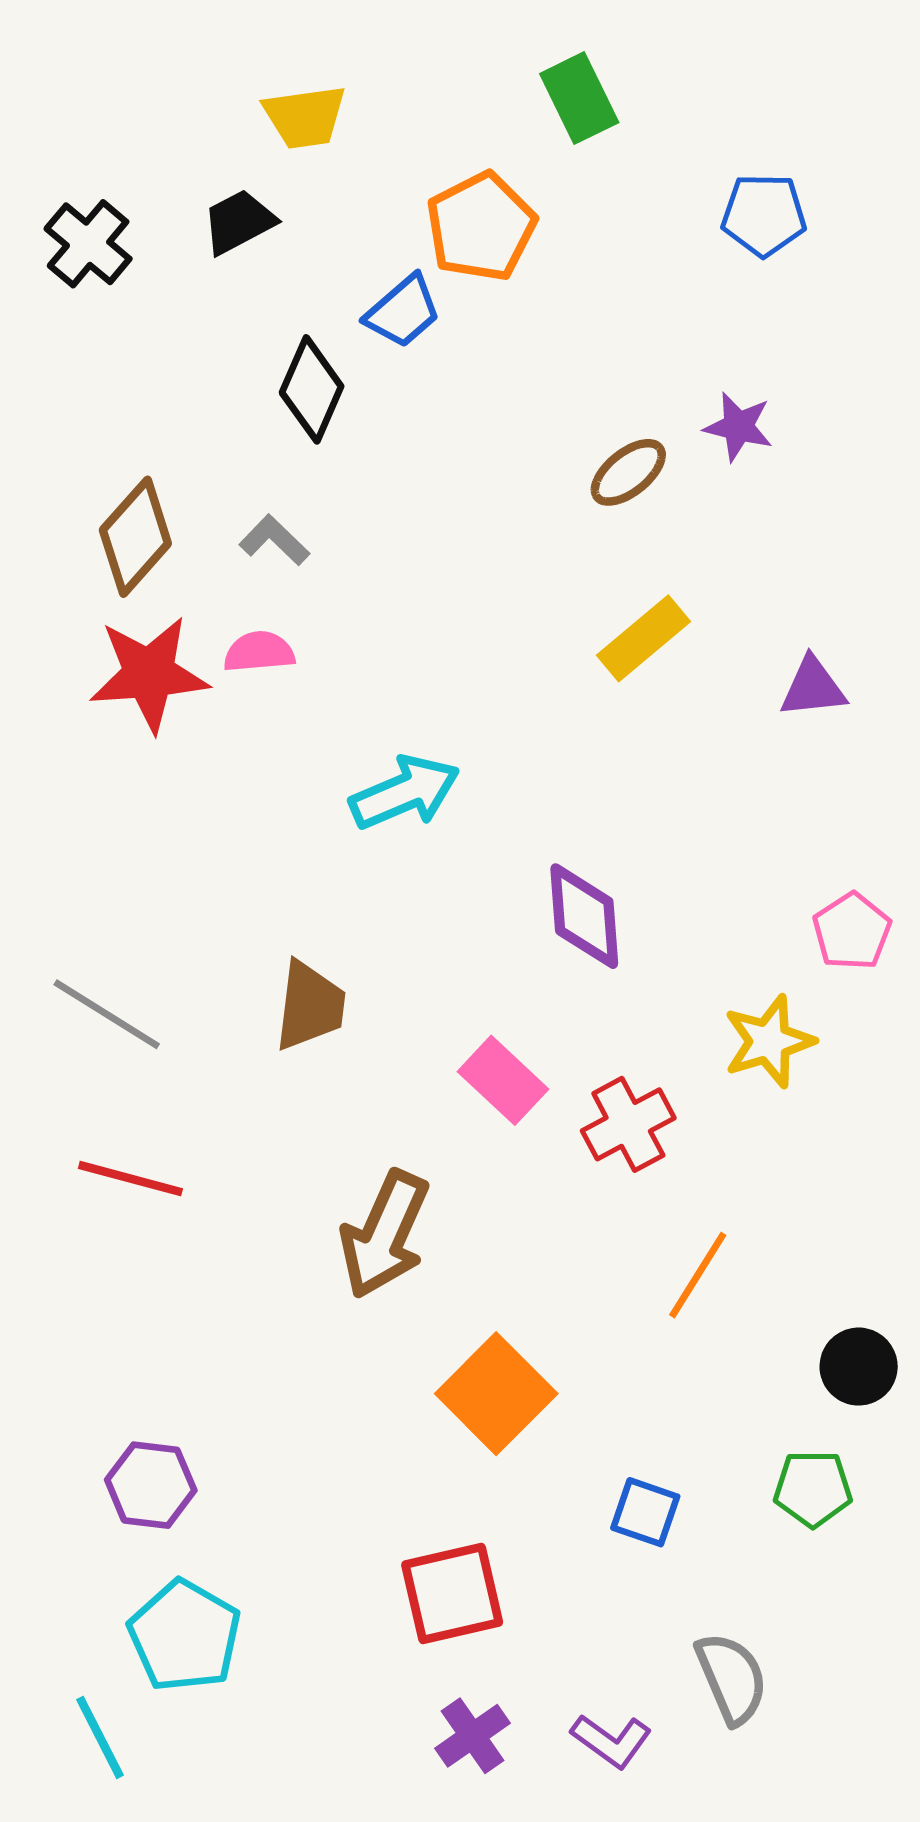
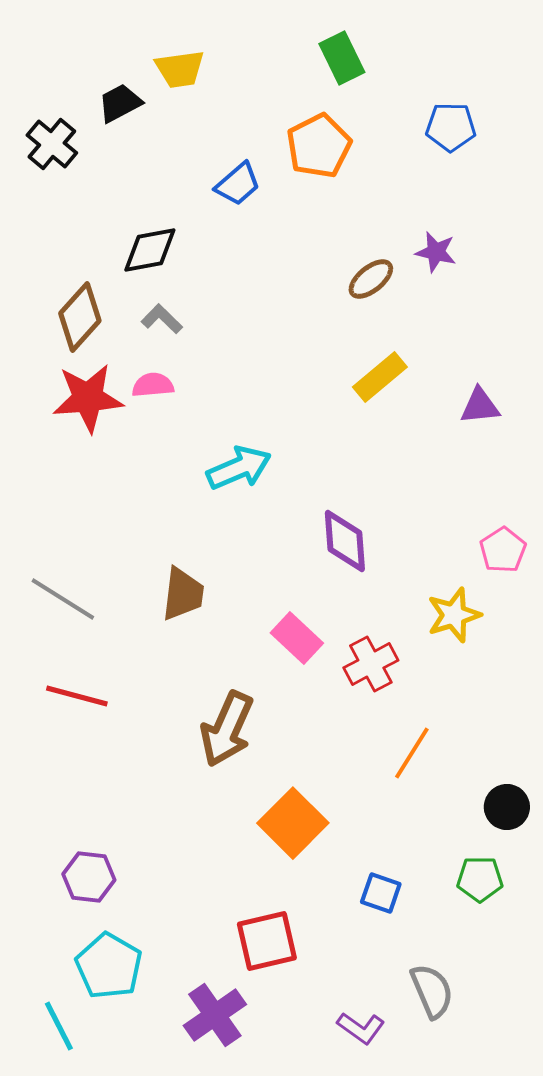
black trapezoid: (239, 222) -> (120, 103), moved
orange pentagon: (481, 227) -> (319, 146), moved
black diamond: (312, 389) -> (150, 250), moved, turned 56
purple cross: (472, 1736) -> (215, 1015), moved, size x1.4

